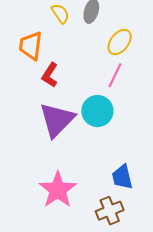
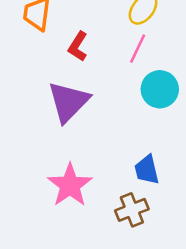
red L-shape: (50, 75) -> (78, 46), moved
cyan circle: (97, 111) -> (160, 89), moved

